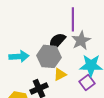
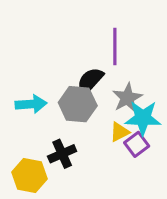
gray star: (81, 40) -> (127, 98), moved
yellow triangle: (60, 74) -> (120, 132), moved

